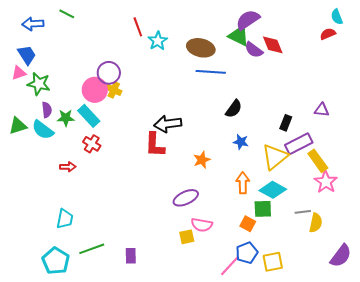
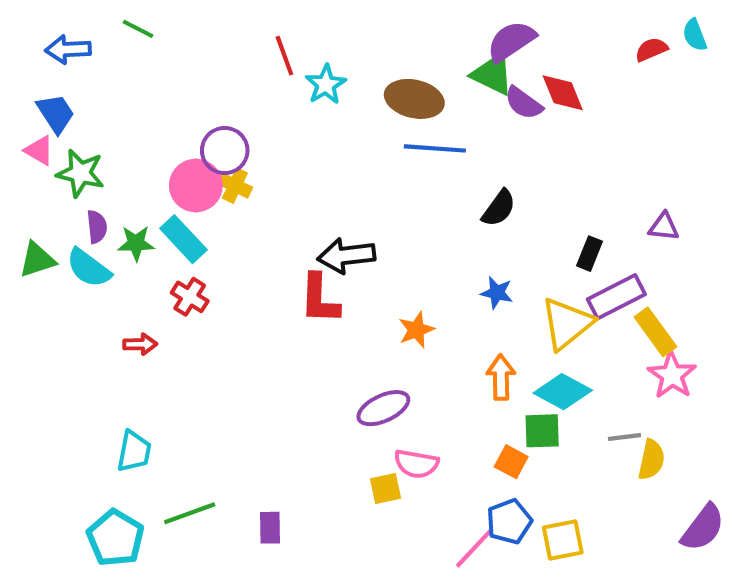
red semicircle: (328, 34) -> (651, 49), moved
pink triangle: (19, 73) -> (39, 150), turned 49
black semicircle: (234, 109) -> (499, 208), moved

